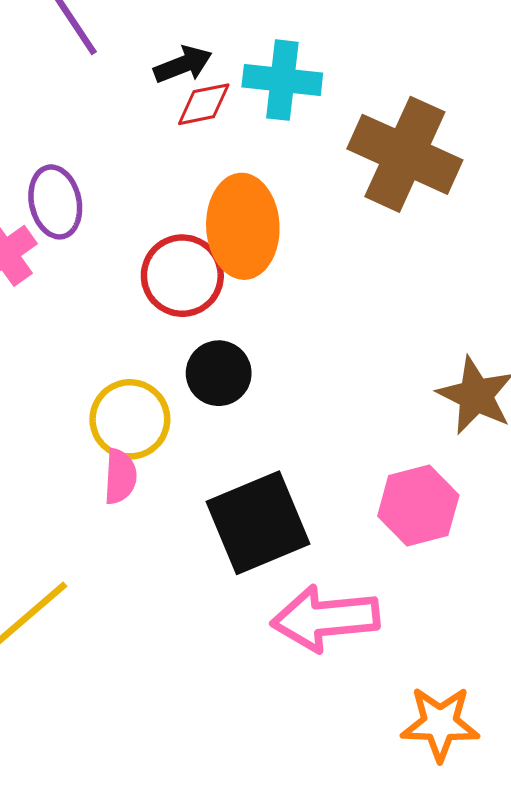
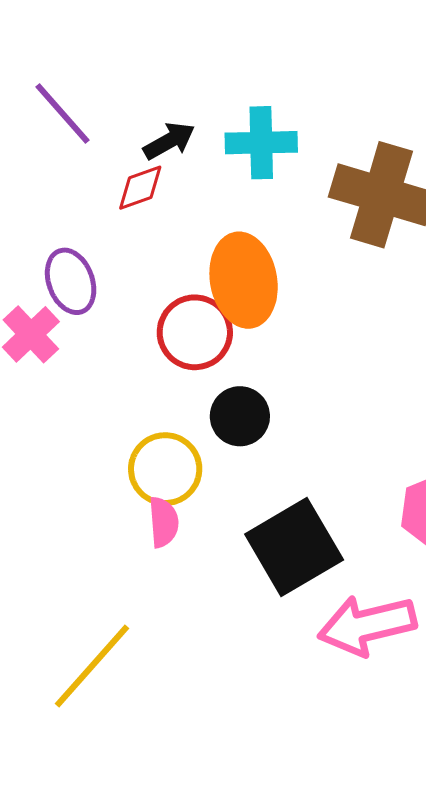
red diamond: (204, 104) -> (140, 188), moved

